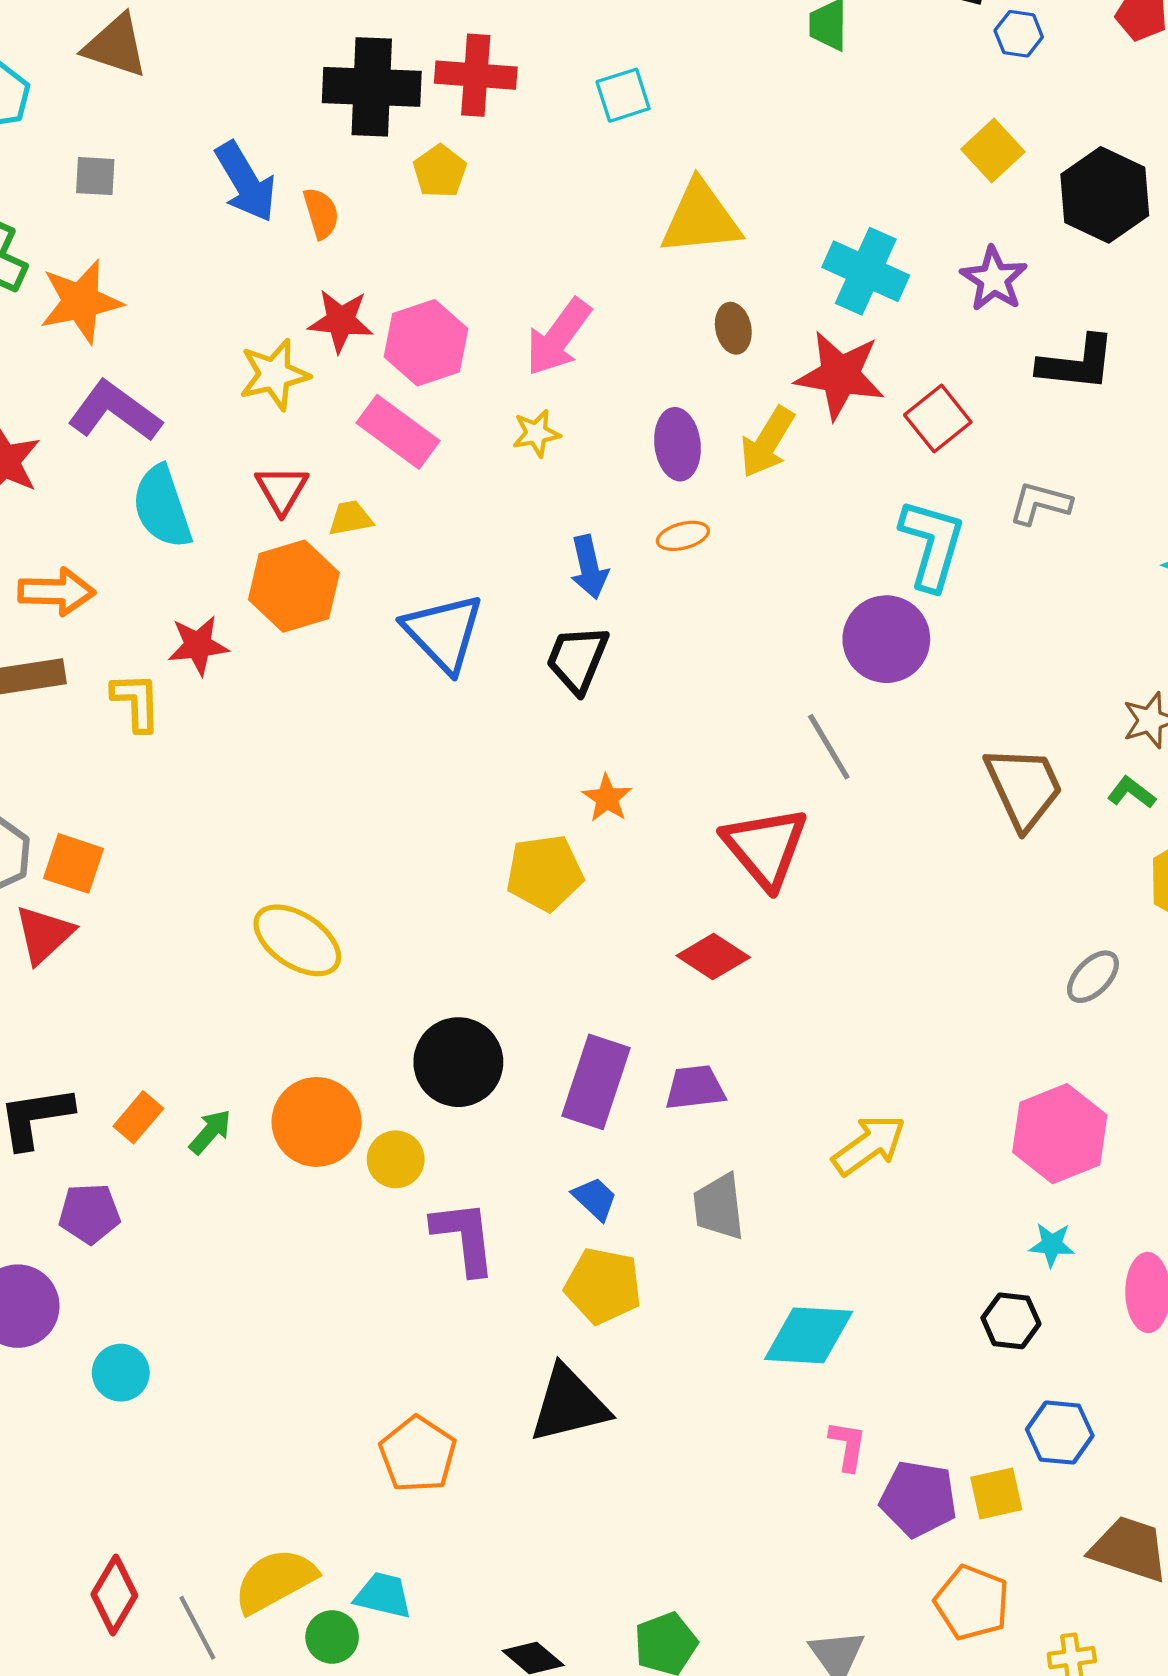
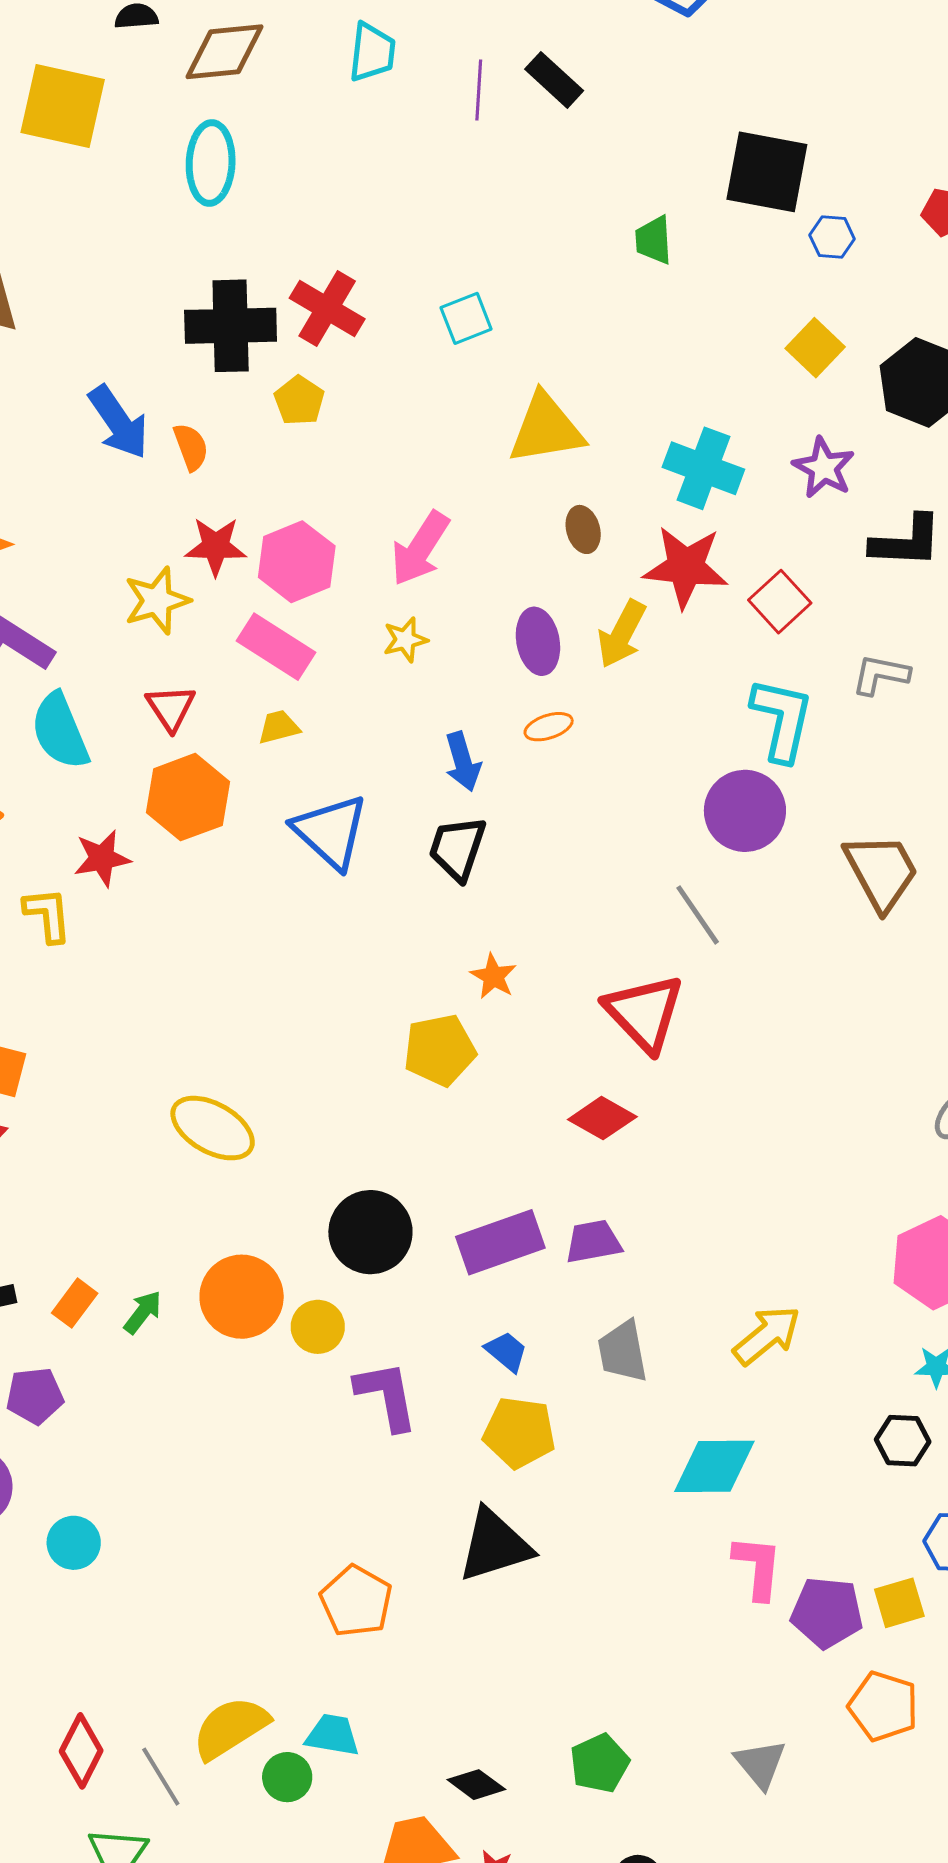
red cross: (476, 75) -> (327, 309), turned 30
yellow trapezoid: (350, 518) -> (279, 727), moved
brown trapezoid: (1024, 787) -> (881, 872), moved
purple rectangle: (596, 1082) -> (500, 1242), turned 56
yellow arrow: (869, 1145) -> (767, 1335), moved
pink L-shape: (848, 1446) -> (758, 1567), size x1.4

